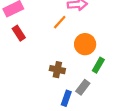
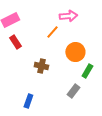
brown cross: (57, 70) -> (41, 66), moved
blue rectangle: (66, 98) -> (28, 101), moved

